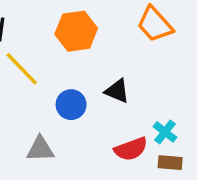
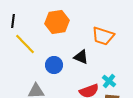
orange trapezoid: (155, 24) -> (103, 36), moved, turned -30

